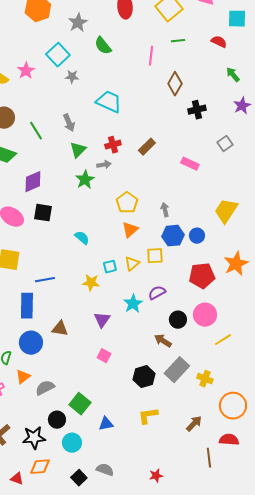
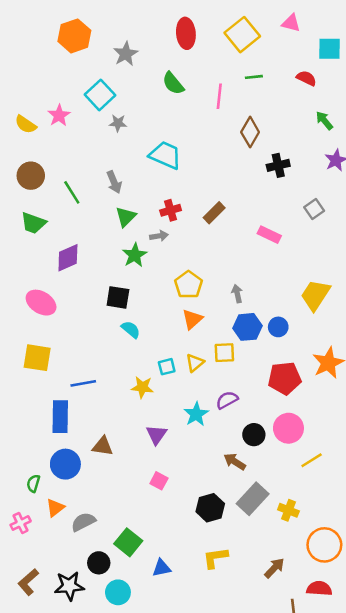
green semicircle: (103, 46) -> (173, 83), moved
black square: (43, 213) -> (118, 297), moved

